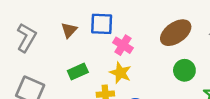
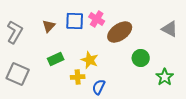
brown ellipse: (176, 33) -> (120, 32), moved
pink cross: (123, 45) -> (97, 19), moved

